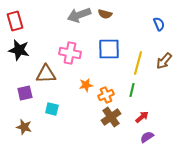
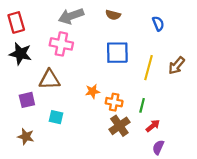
gray arrow: (79, 15) -> (71, 16), moved
blue semicircle: (159, 24) -> (158, 24), moved
pink cross: (70, 53) -> (61, 44), moved
green line: (132, 90) -> (142, 105), moved
orange cross: (106, 95) -> (114, 102), turned 35
purple semicircle: (147, 137) -> (158, 147), turned -32

